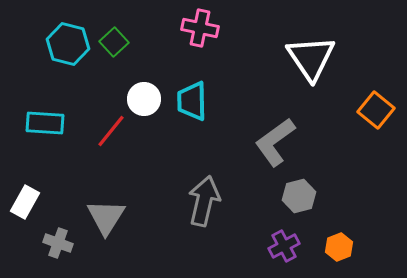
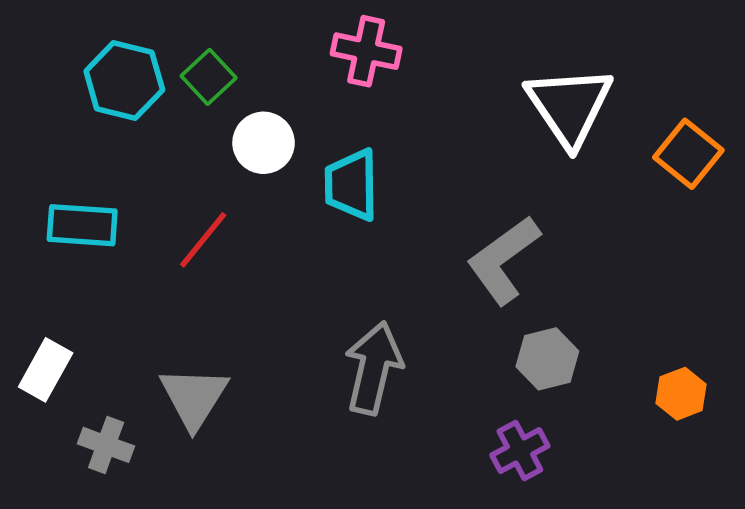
white circle: (144, 99) -> (264, 143), moved
orange square: (376, 110) -> (688, 154), moved
orange hexagon: (339, 247) -> (681, 394), moved

